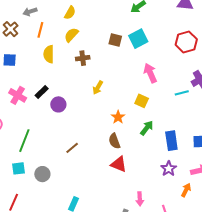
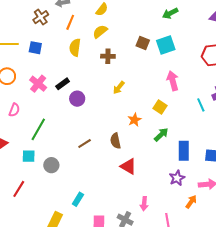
cyan line: (182, 93) -> (201, 105), turned 72
brown semicircle: (114, 141) -> (116, 141), moved

